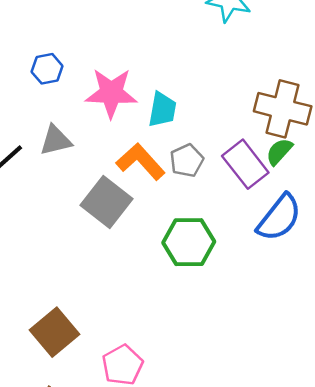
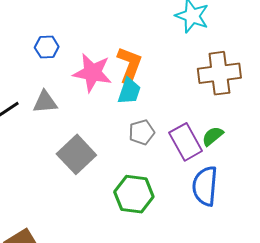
brown cross: (283, 109) -> (219, 73), moved, turned -30
orange L-shape: (141, 162) -> (129, 65), moved, turned 54
blue semicircle: (279, 218) -> (205, 186), turned 138

